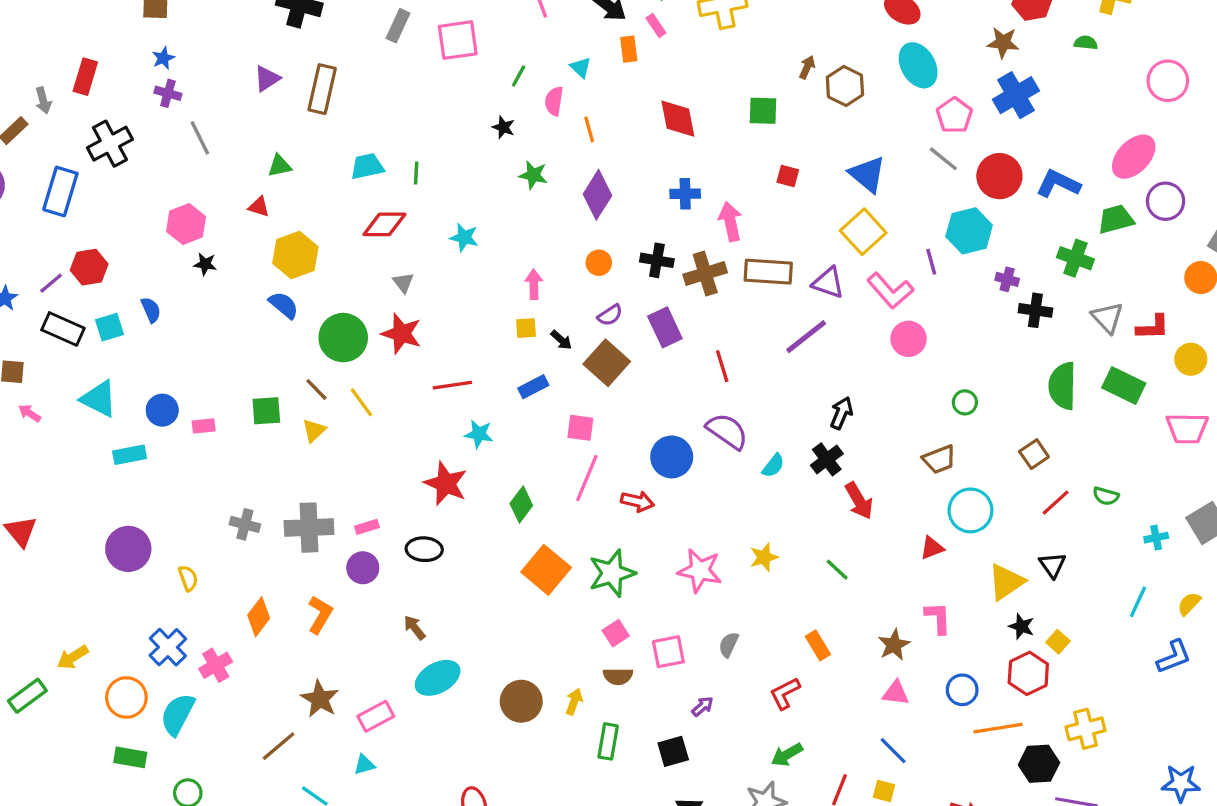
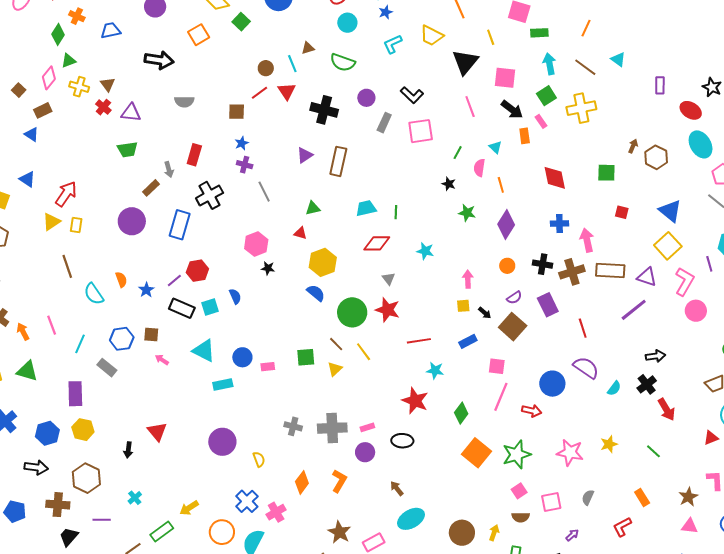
pink L-shape: (890, 291) -> (685, 282), turned -108
black arrow: (841, 413) -> (655, 356), turned 60

